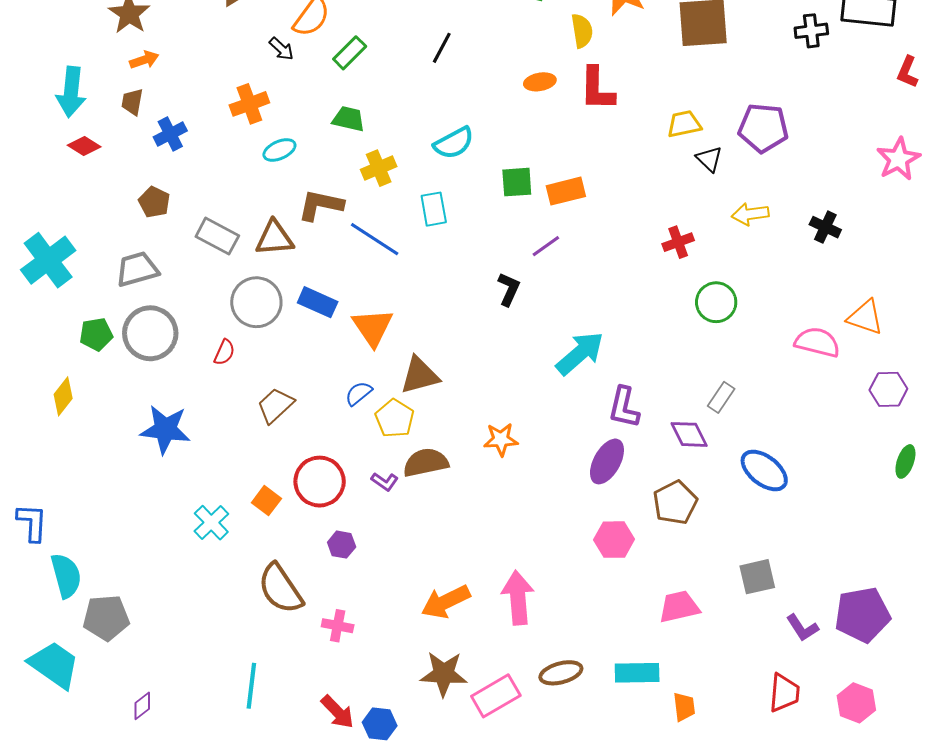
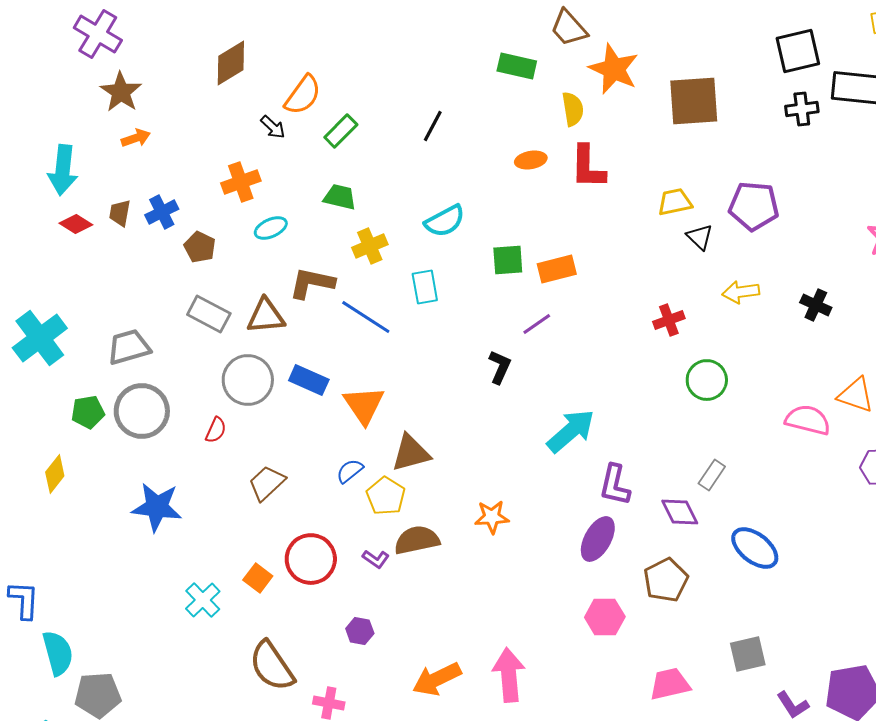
brown trapezoid: (132, 102) -> (120, 213), moved
brown pentagon: (154, 202) -> (200, 247), moved
purple hexagon: (342, 545) -> (360, 631), moved

